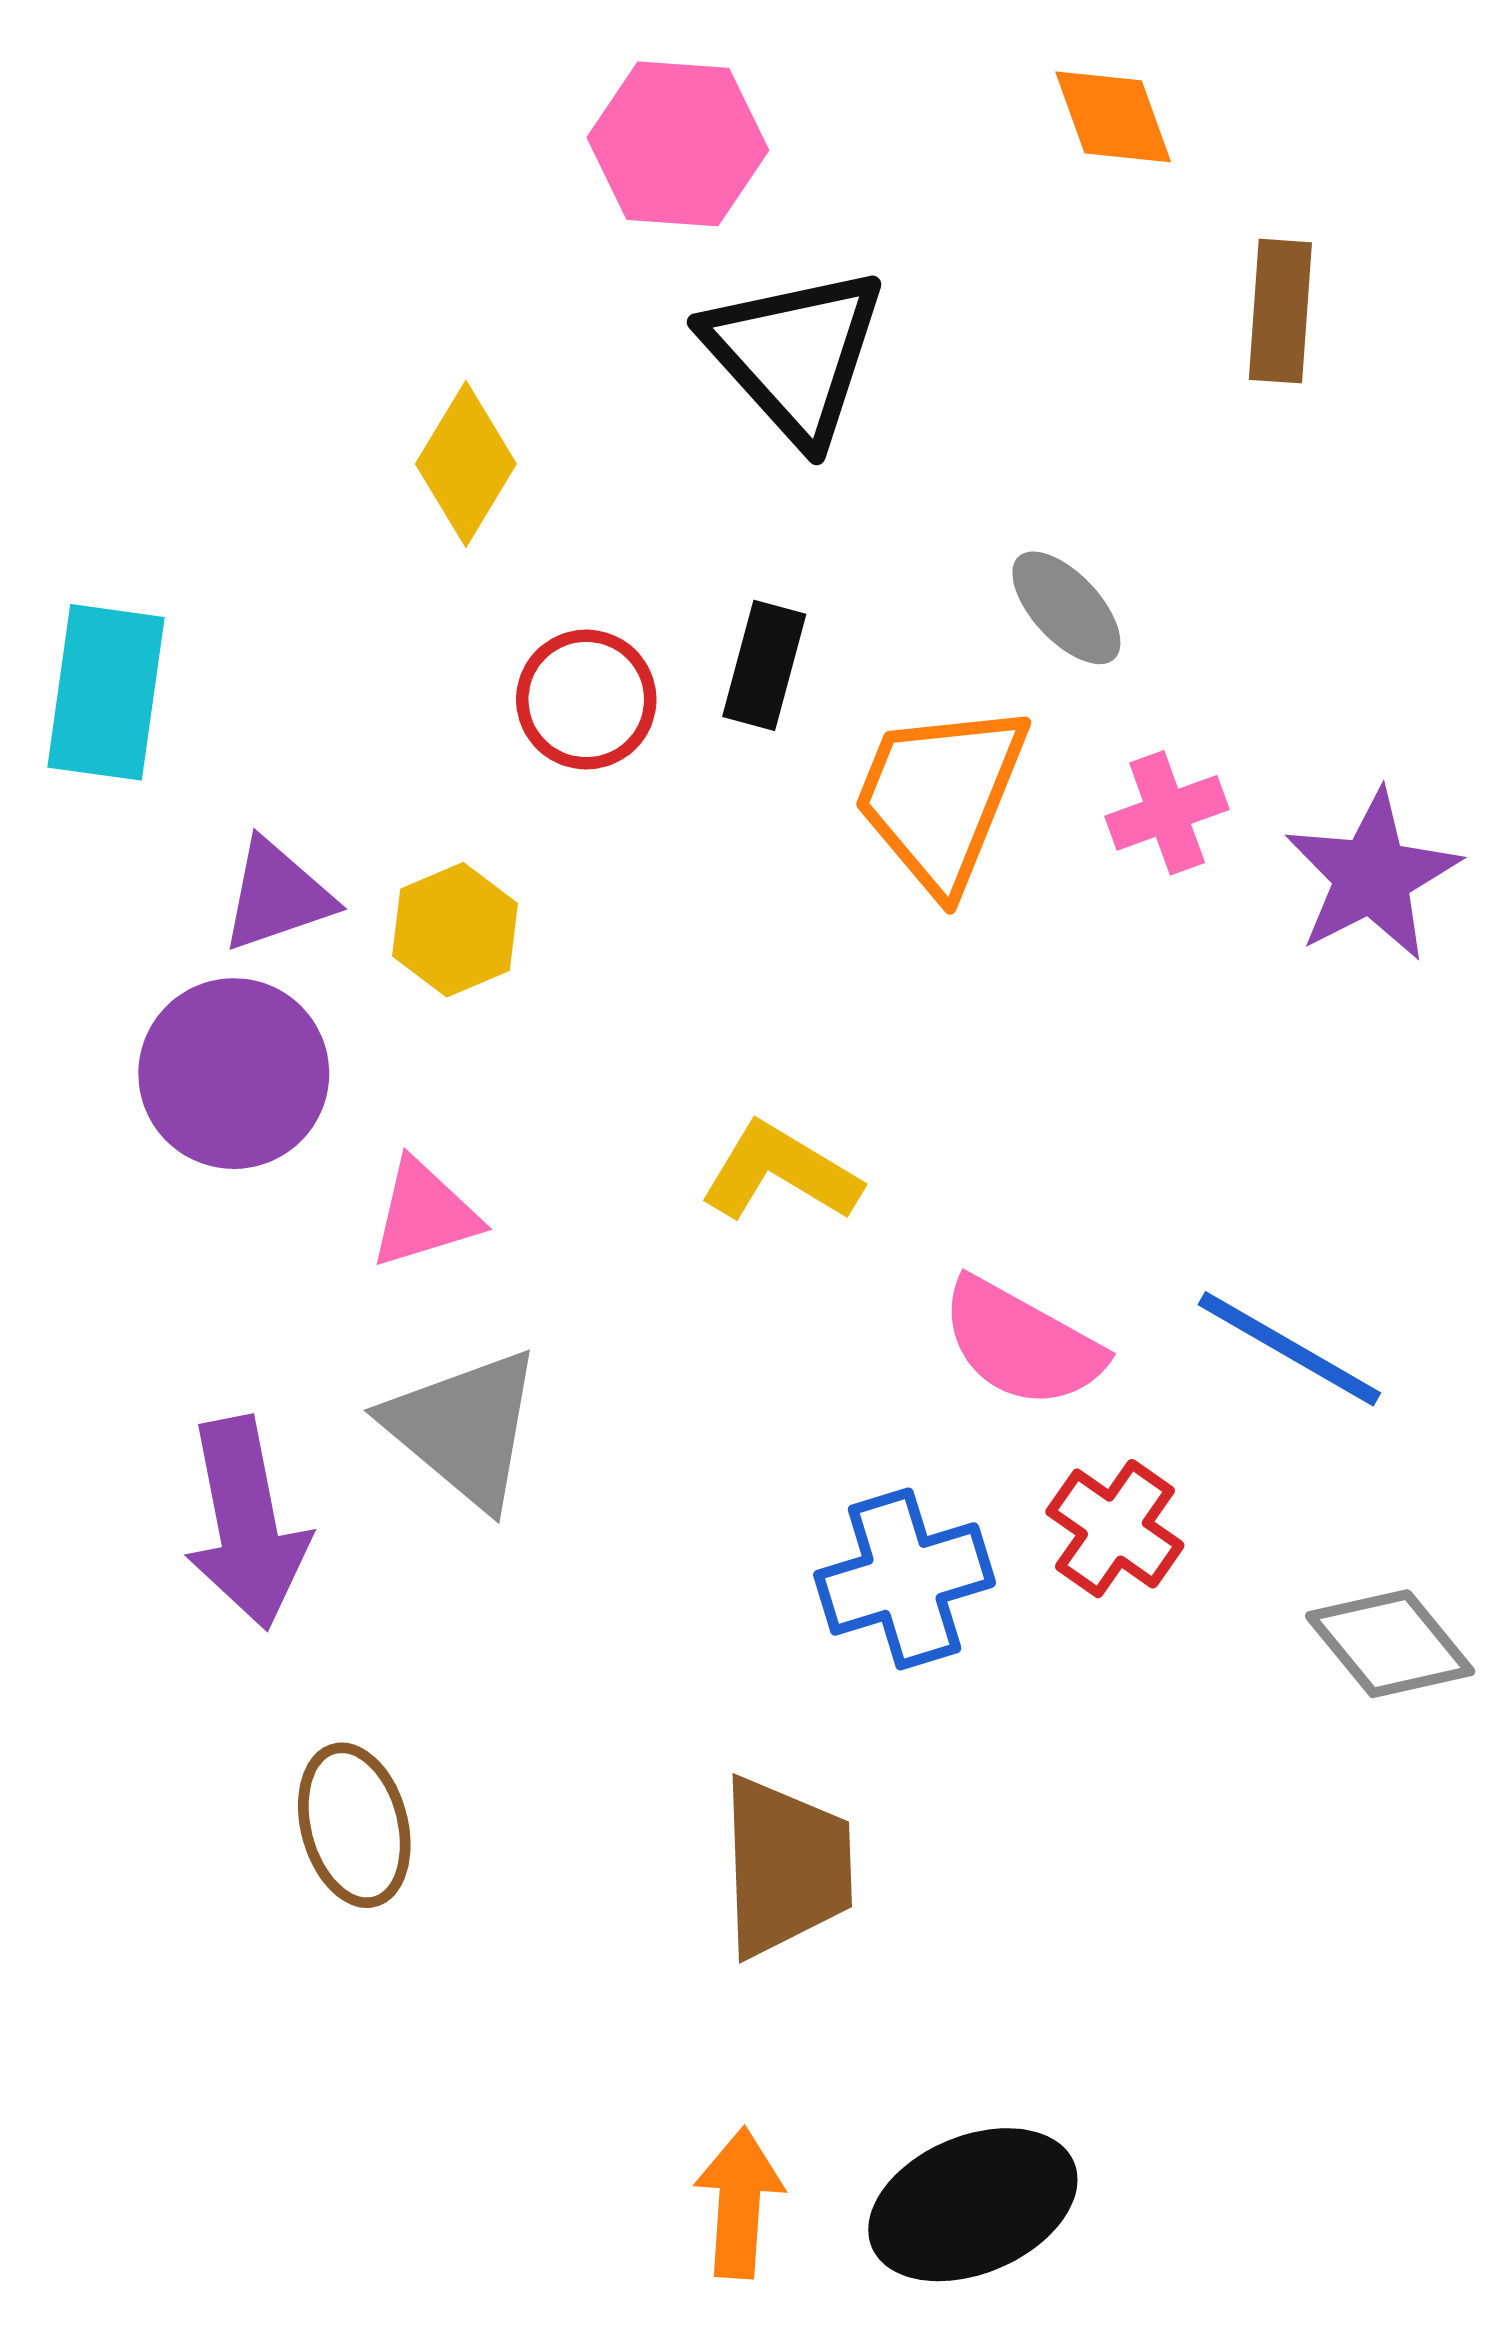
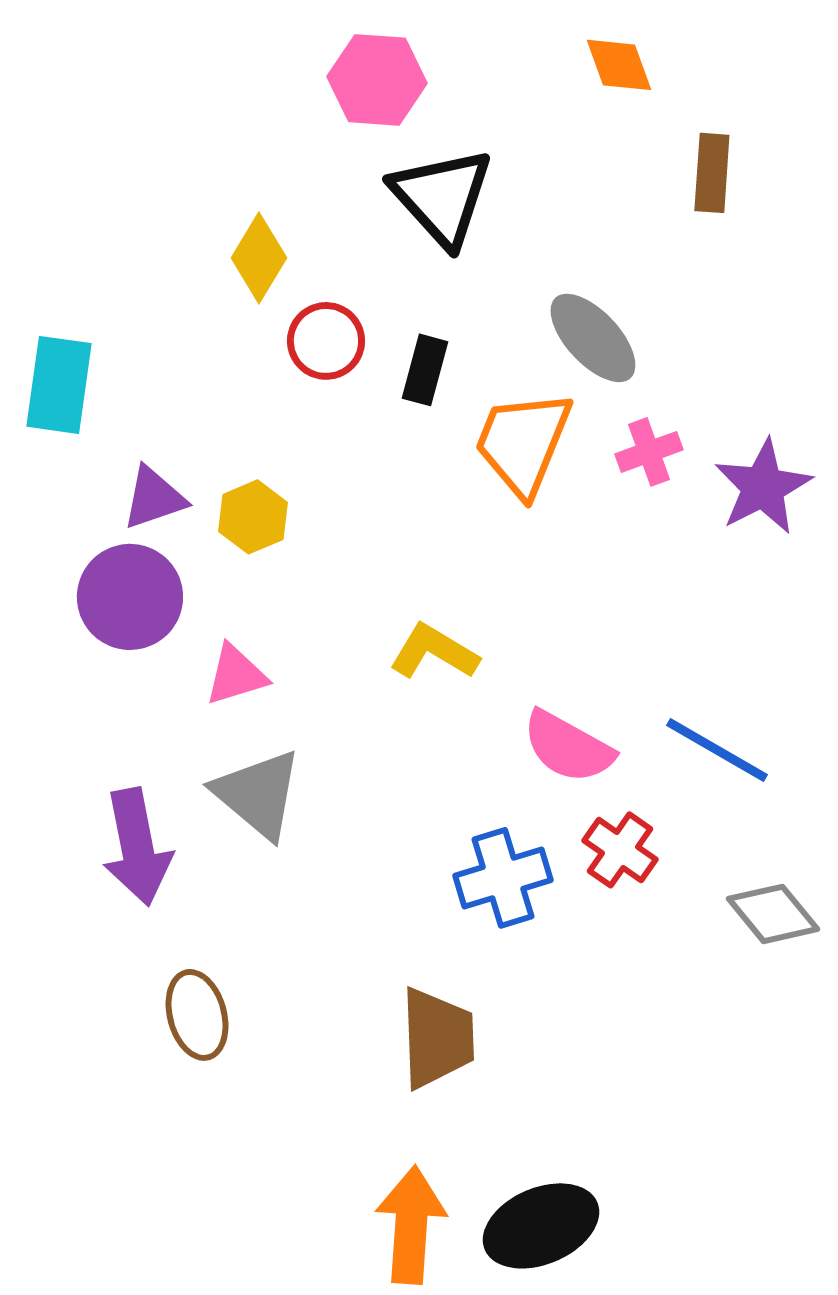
gray ellipse: (1066, 608) -> (593, 338), size x1.4
red circle: (586, 700) -> (326, 341), moved
orange arrow: (739, 2203) -> (411, 1225), size x1.4

